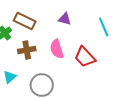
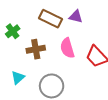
brown rectangle: (25, 21) -> (50, 19), moved

